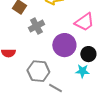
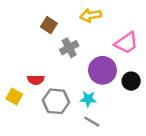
gray hexagon: (38, 71) -> (56, 101), moved
cyan star: (82, 71) -> (88, 99), moved

